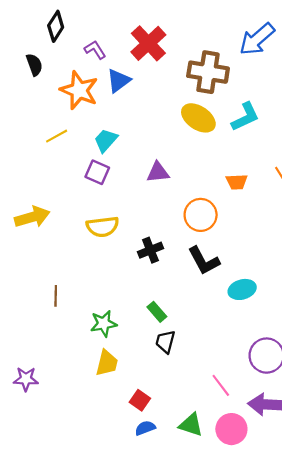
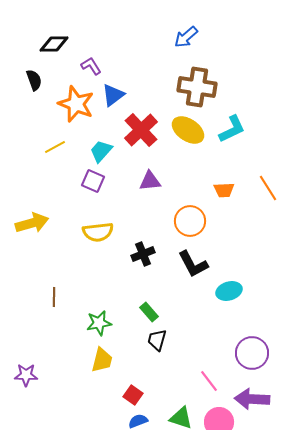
black diamond: (56, 26) -> (54, 44), turned 56
blue arrow: (257, 39) -> (186, 37), moved, size x0.7
red cross: (148, 43) -> (141, 130), moved

